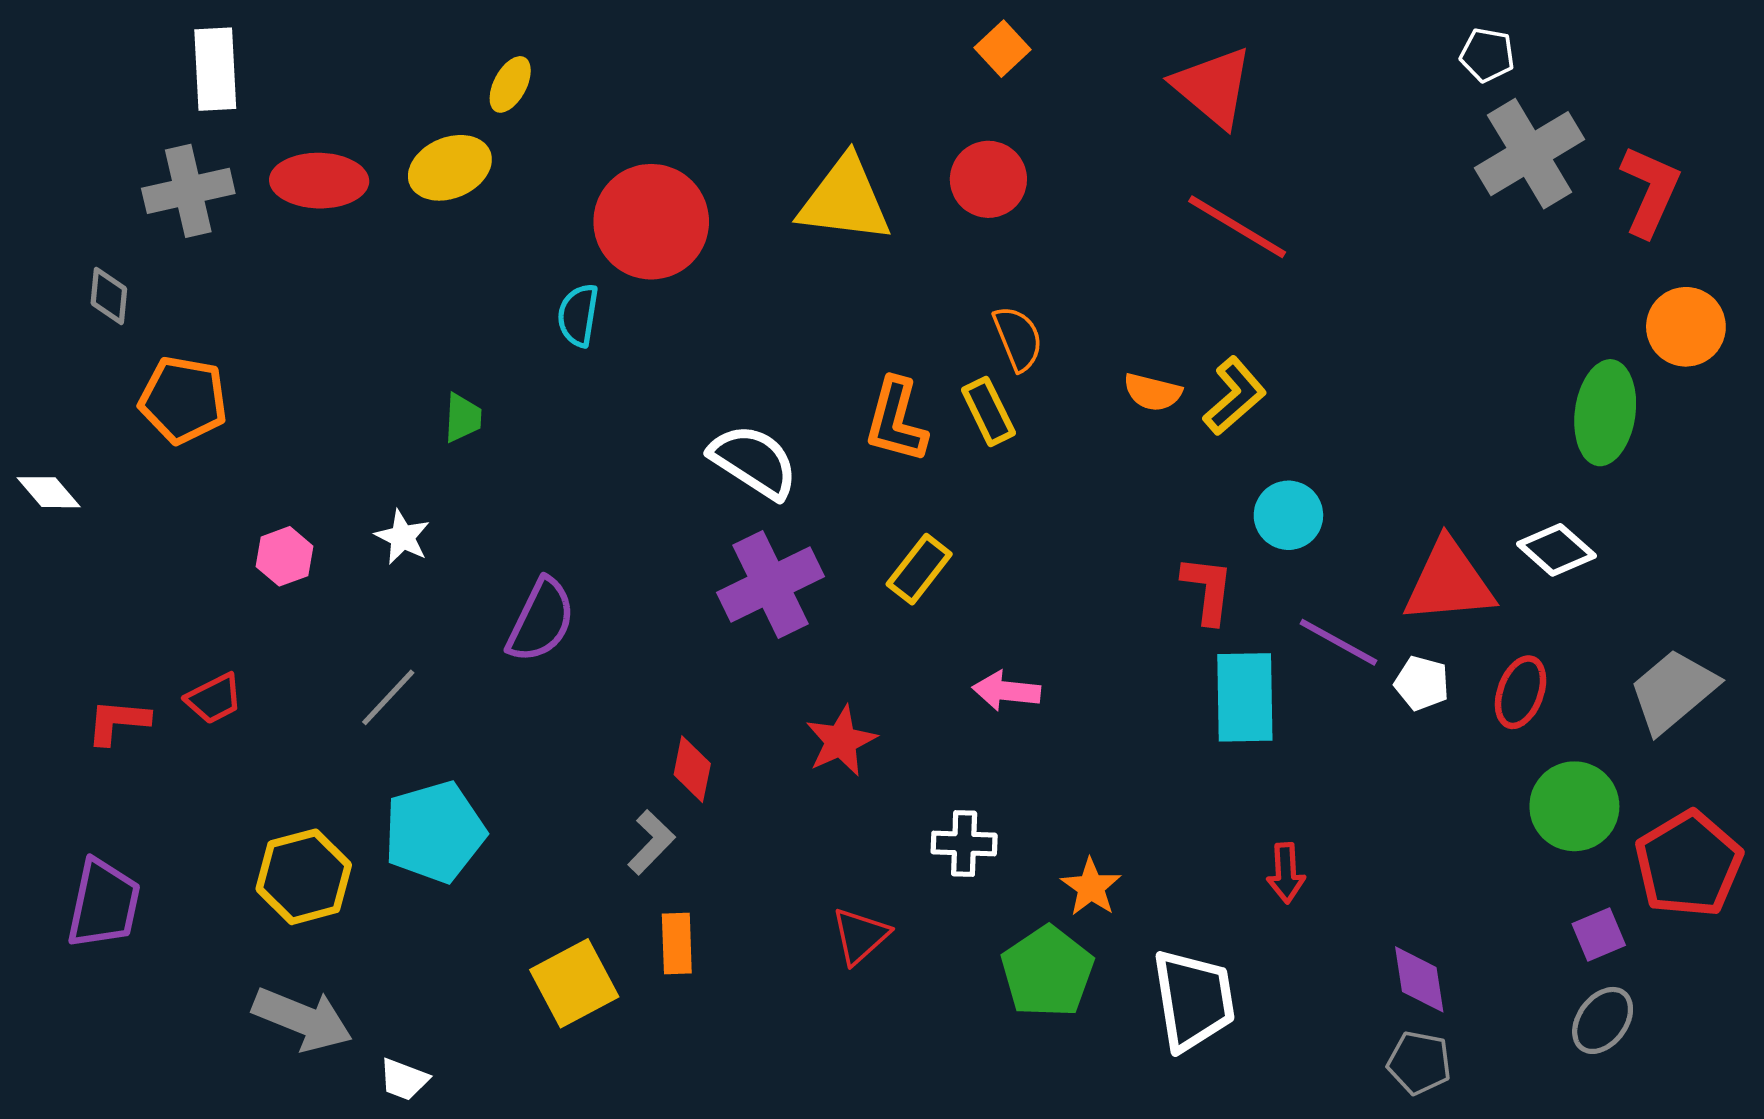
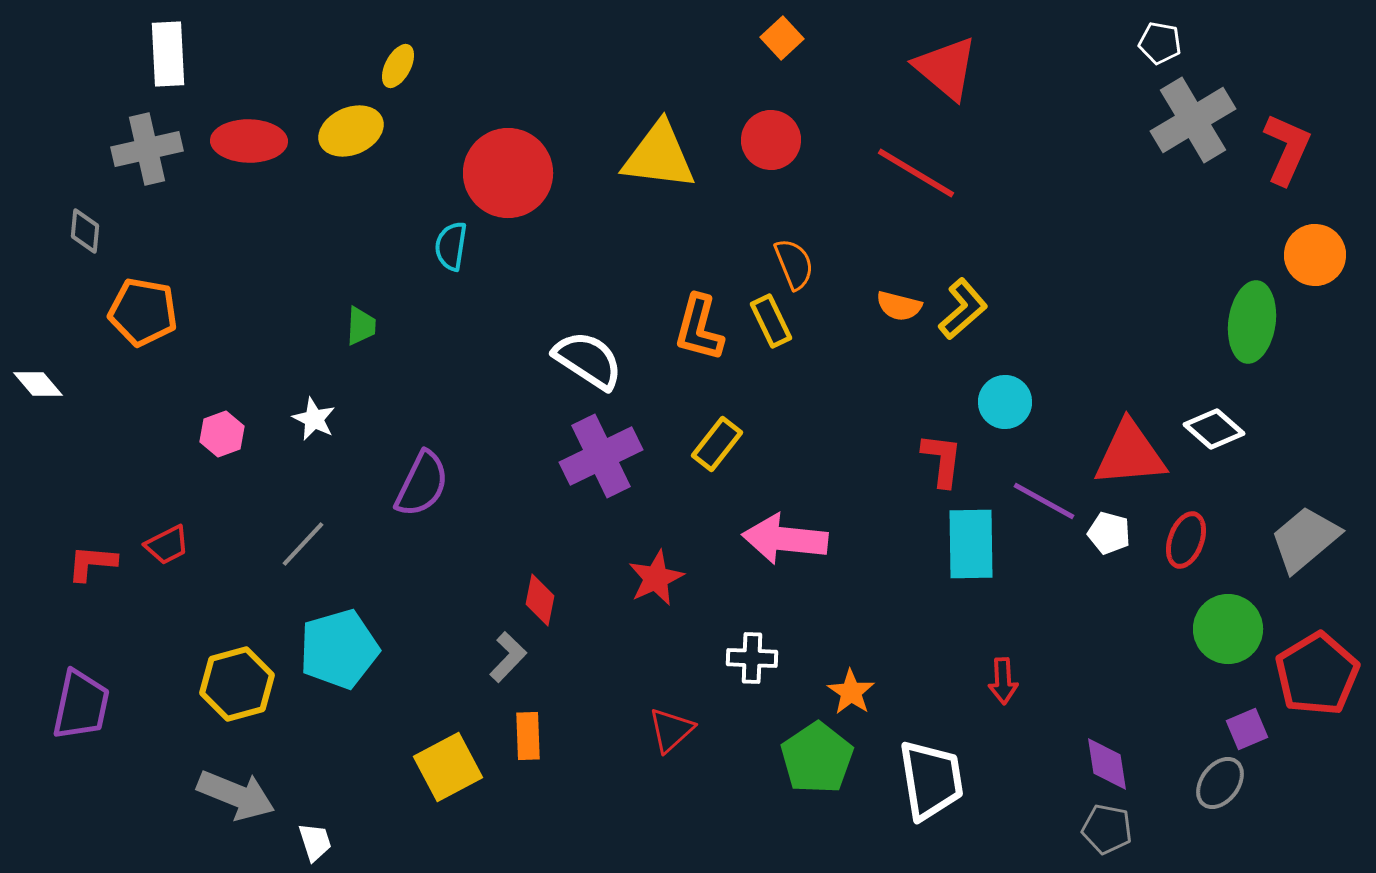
red line: (1237, 227) -> (916, 173), moved
pink arrow: (1006, 691) -> (785, 539), size x1.6
gray ellipse: (1603, 1020) -> (1220, 783), moved
white trapezoid: (404, 1079) -> (315, 842), turned -129

